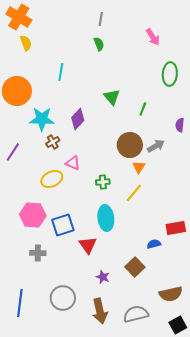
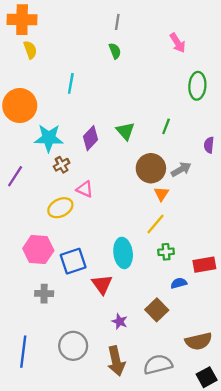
orange cross: (19, 17) -> (22, 20), turned -30
green triangle: (112, 97) -> (125, 131), moved
green cross: (103, 182) -> (166, 252), moved

